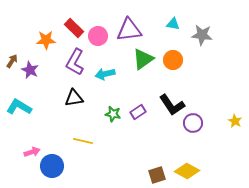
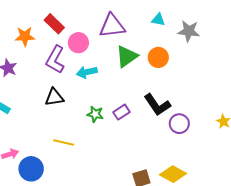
pink circle: (98, 36) -> (78, 43), moved

